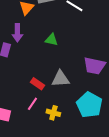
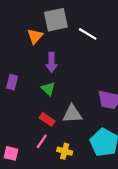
purple arrow: (17, 33) -> (52, 62), moved
green triangle: (51, 40) -> (48, 89), moved, turned 32

